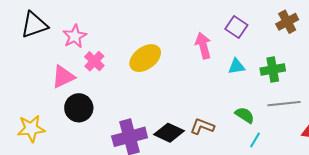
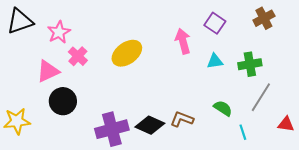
gray line: (284, 104) -> (261, 97), turned -52
cyan line: (255, 140) -> (243, 132), moved, turned -49

